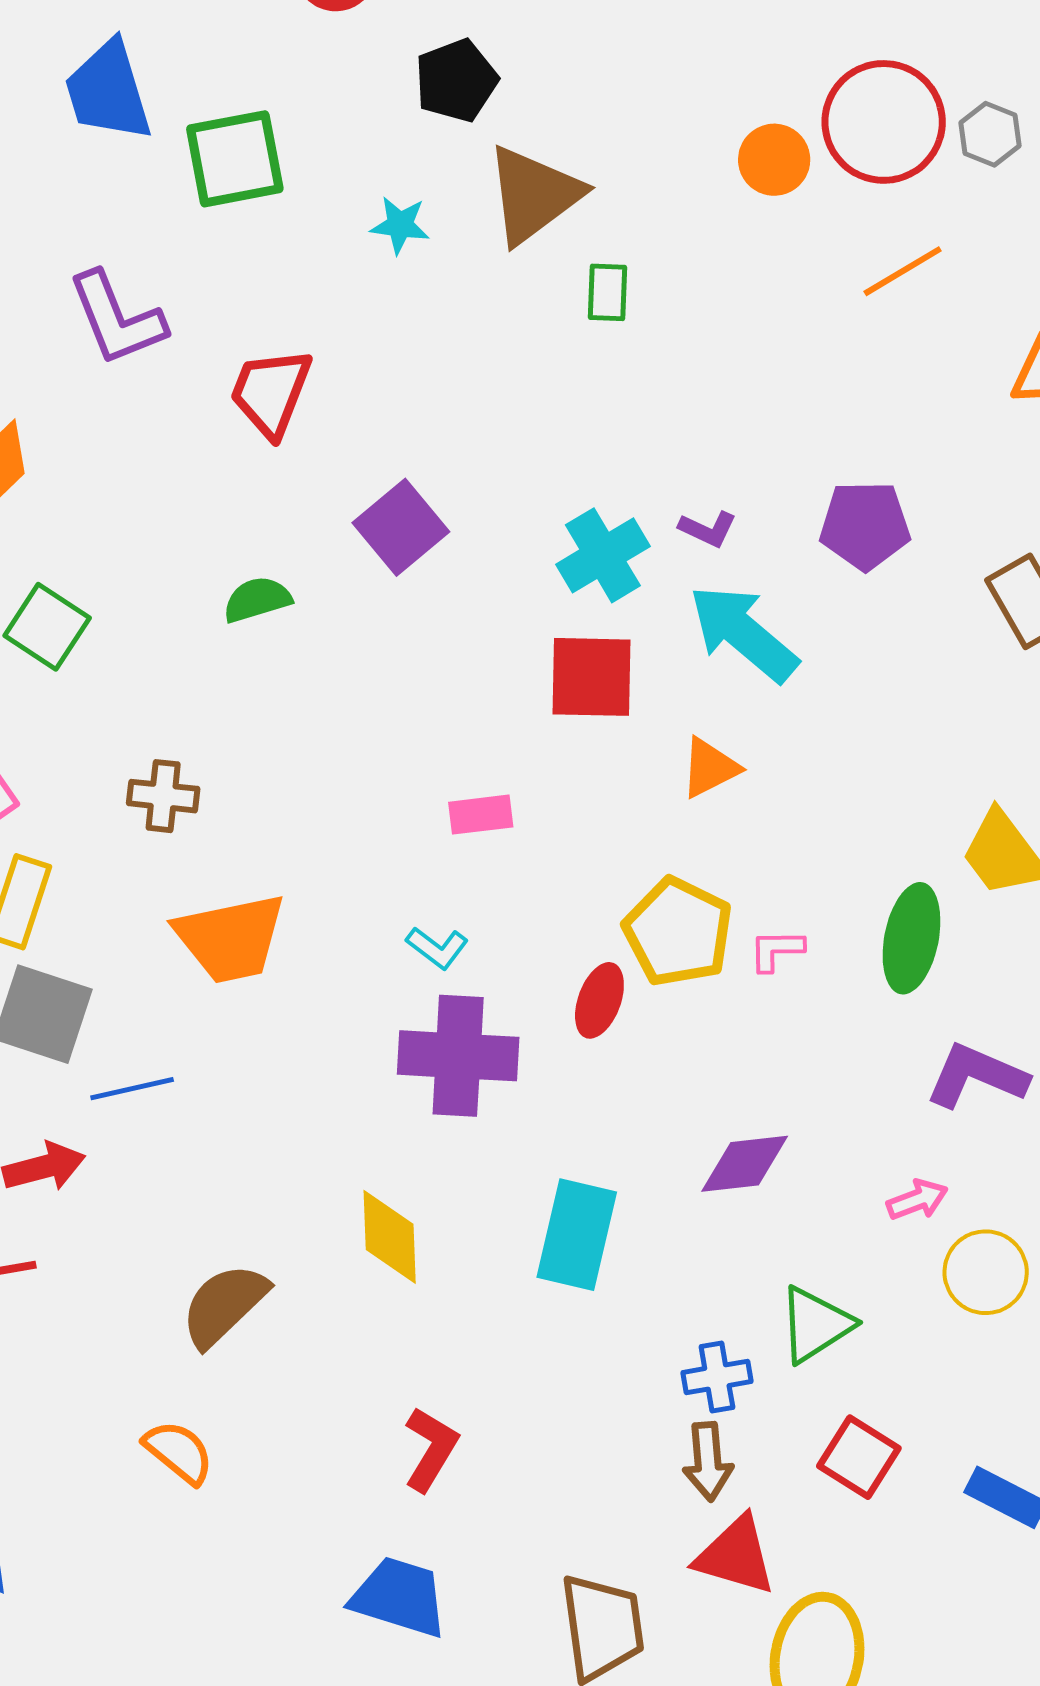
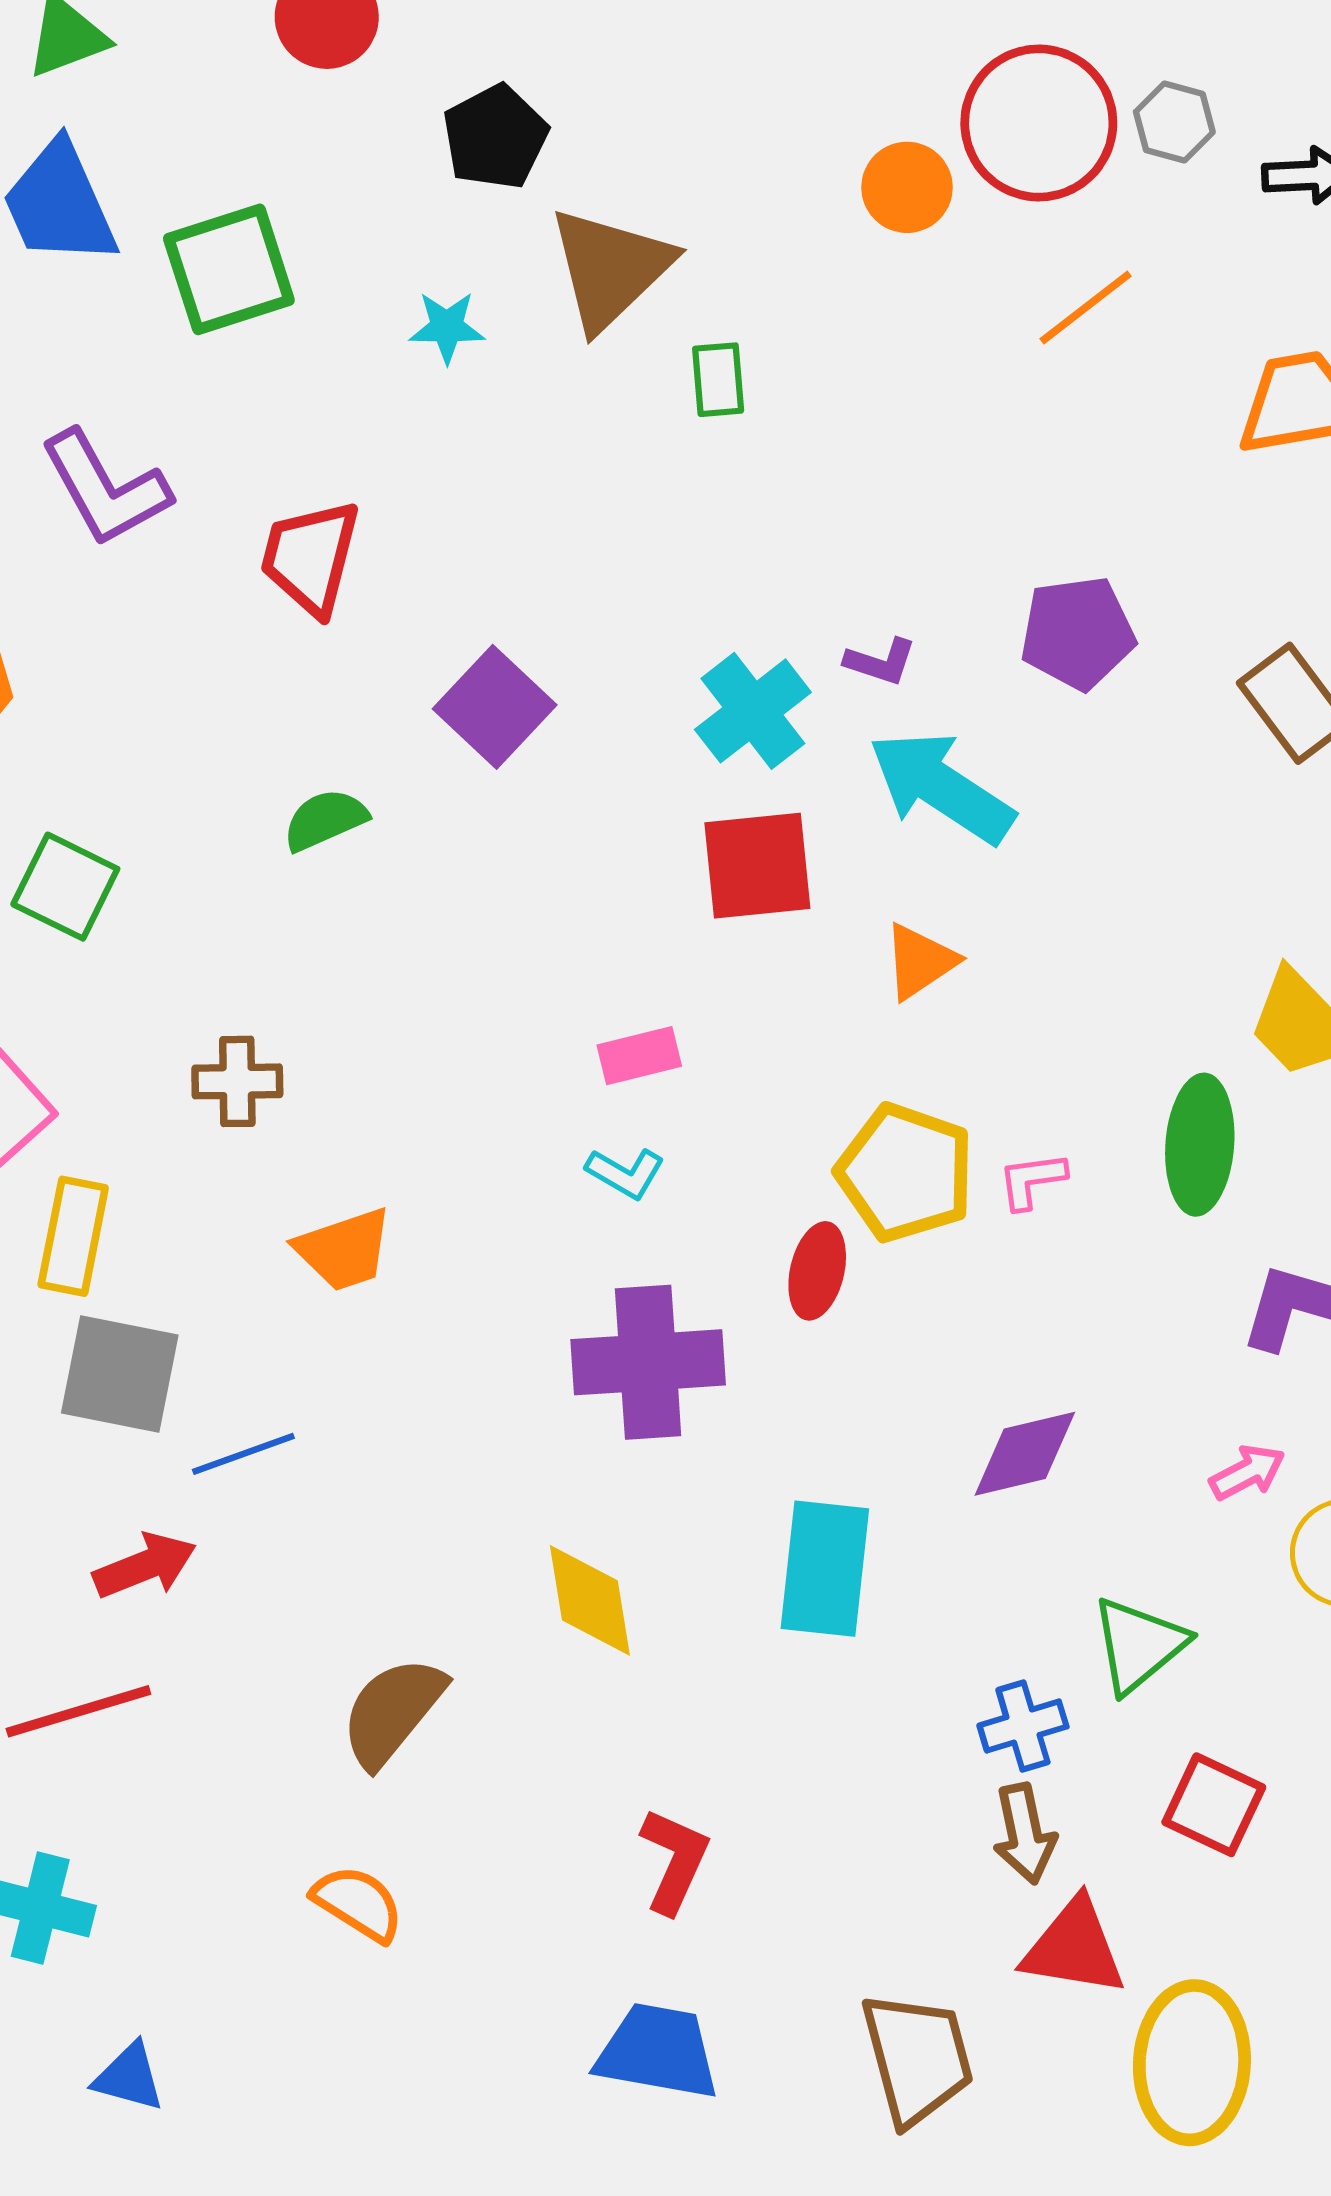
orange trapezoid: (231, 938) -> (344, 1250), size x0.7
cyan L-shape: (437, 948) -> (625, 1173), moved

